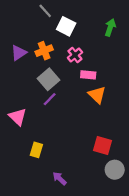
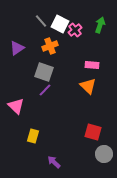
gray line: (45, 11) -> (41, 21), moved
orange cross: (44, 51) -> (50, 46), moved
pink cross: (75, 55) -> (75, 30), moved
pink rectangle: (88, 75) -> (92, 65), moved
gray square: (49, 79) -> (44, 72), turned -30

